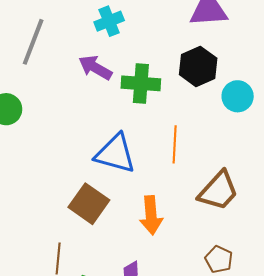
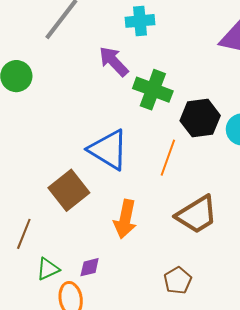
black hexagon: (198, 66) -> (200, 118), moved

